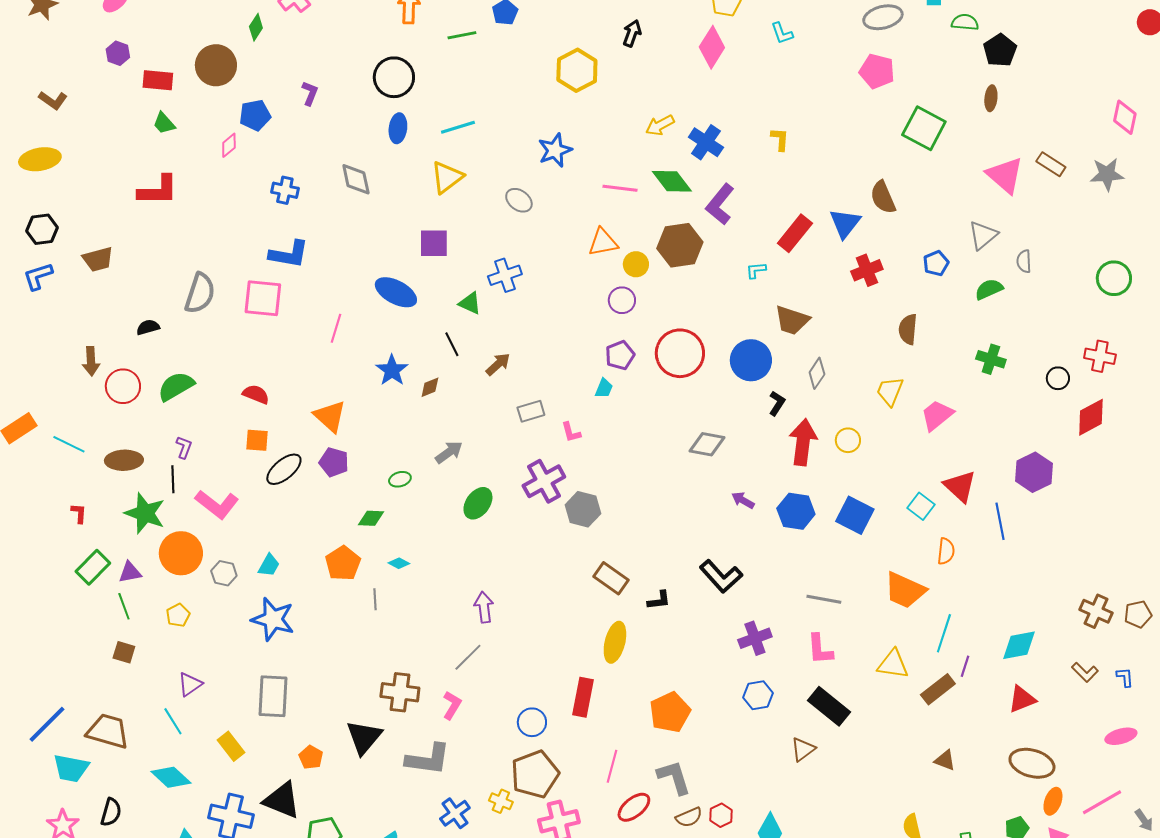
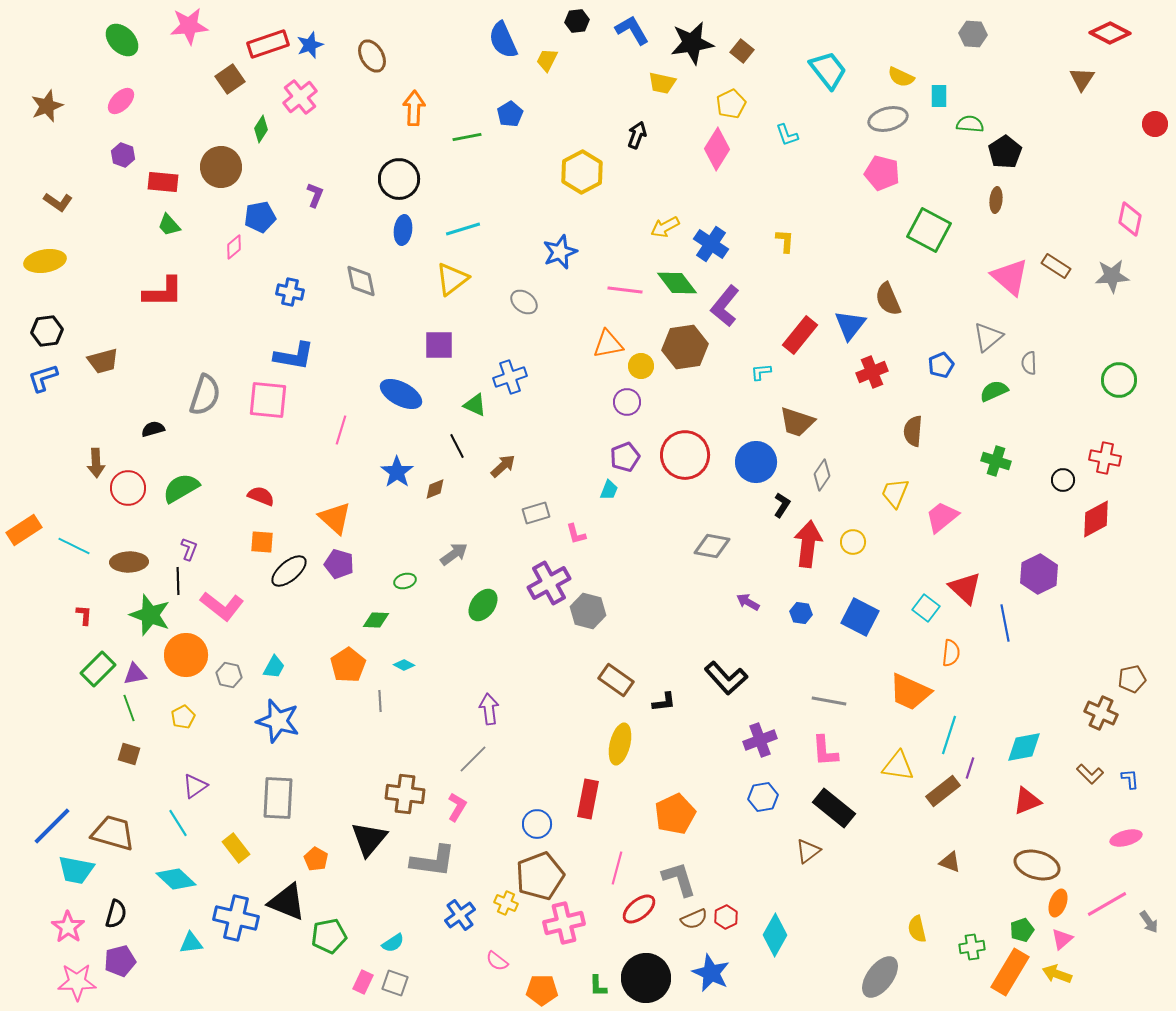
blue hexagon: (796, 511) -> (801, 613), size x0.6
brown pentagon: (1138, 614) -> (1132, 679), moved

